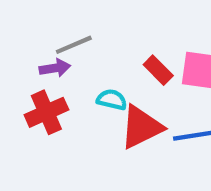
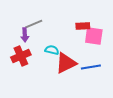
purple arrow: (55, 68) -> (25, 35), turned 96
red rectangle: (158, 70) -> (83, 26), moved, turned -48

